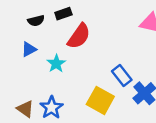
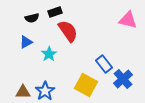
red semicircle: (79, 36) -> (68, 31), turned -70
brown triangle: (25, 109) -> (23, 92), turned -35

